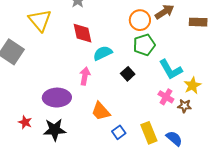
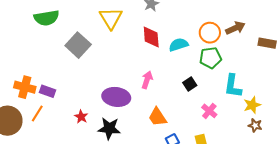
cyan semicircle: (103, 53) -> (179, 45), moved
cyan L-shape: (171, 70) -> (233, 86), turned 30
pink cross: (166, 97) -> (209, 111), moved
brown star: (184, 106) -> (255, 125), moved

